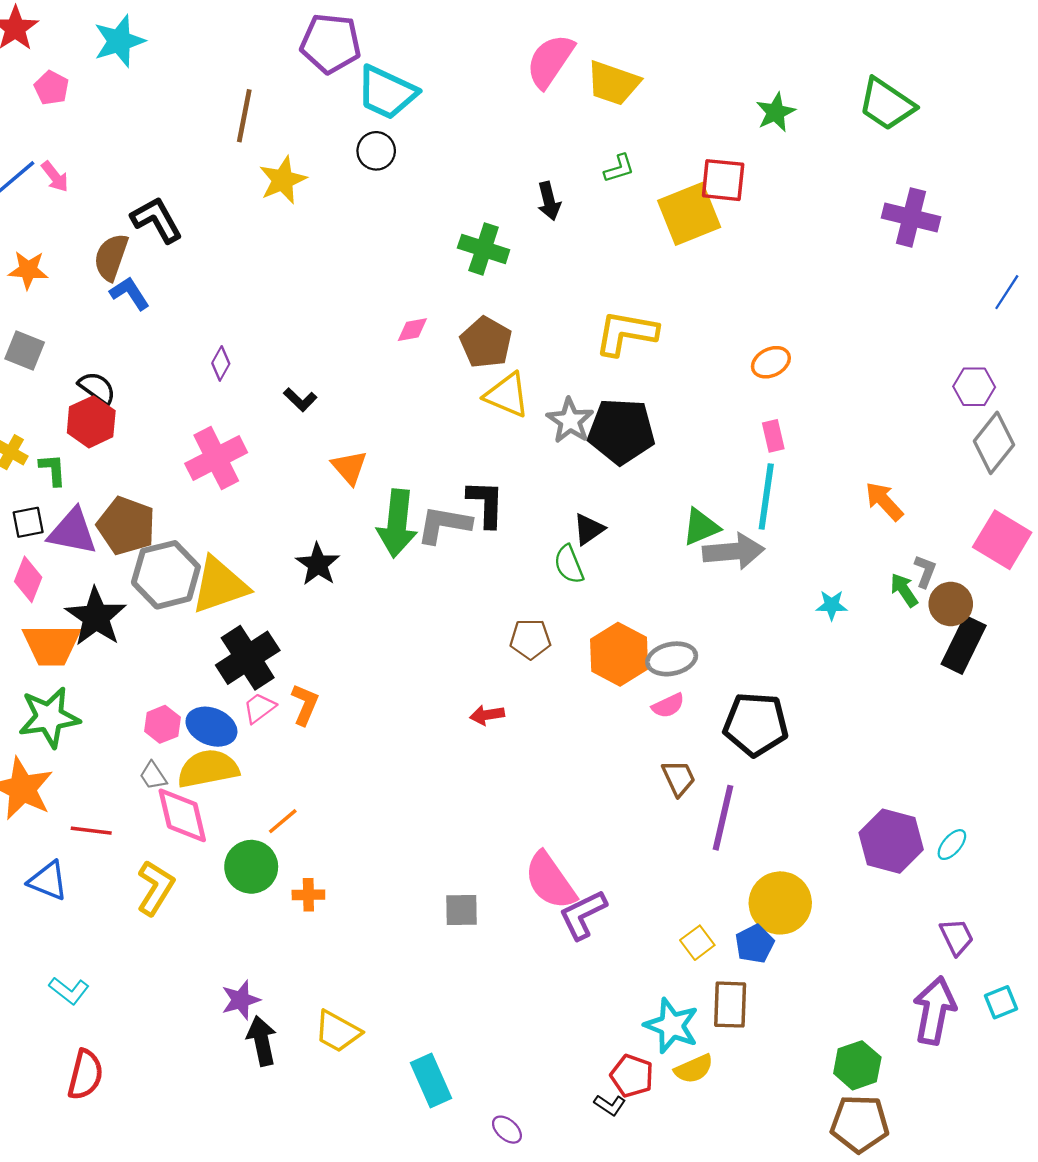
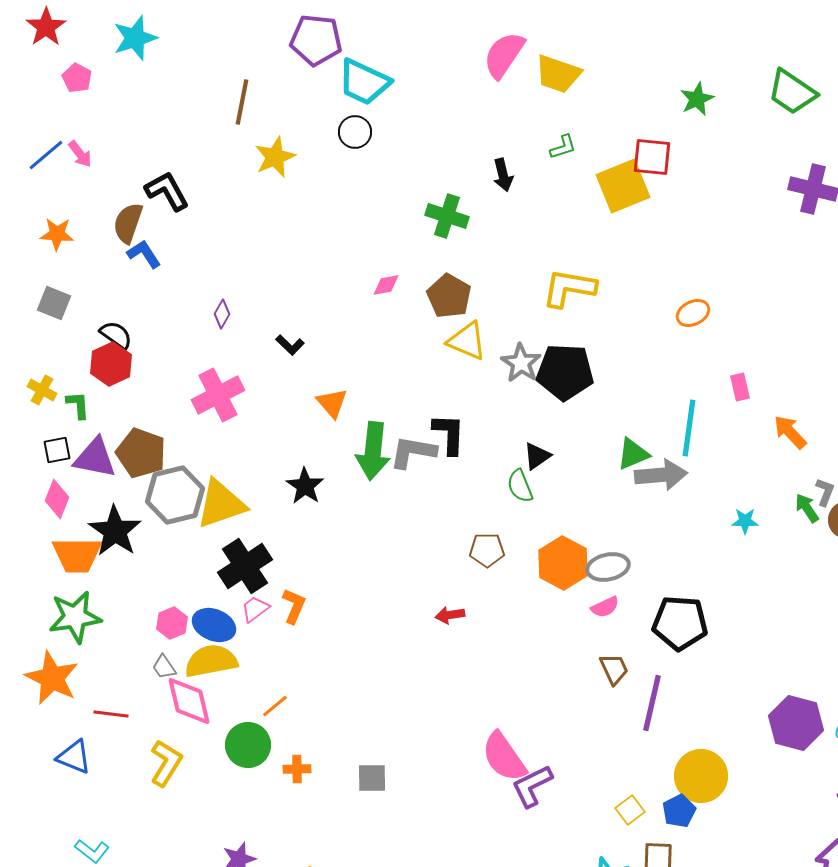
pink rectangle: (773, 436) -> (740, 387), moved
gray square: (461, 910) -> (372, 778), moved

